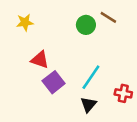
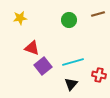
brown line: (108, 17) -> (98, 14), moved, turned -48
cyan line: (91, 77) -> (73, 62), turned 40

